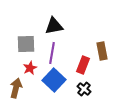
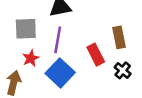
red rectangle: (83, 65) -> (96, 55), turned -48
black cross: (84, 89) -> (123, 70), moved

